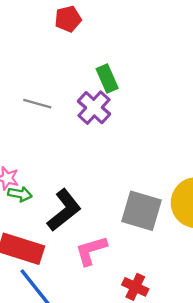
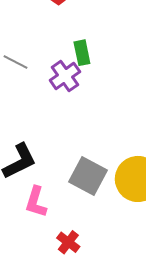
pink L-shape: (91, 251) -> (36, 202), turned -68

